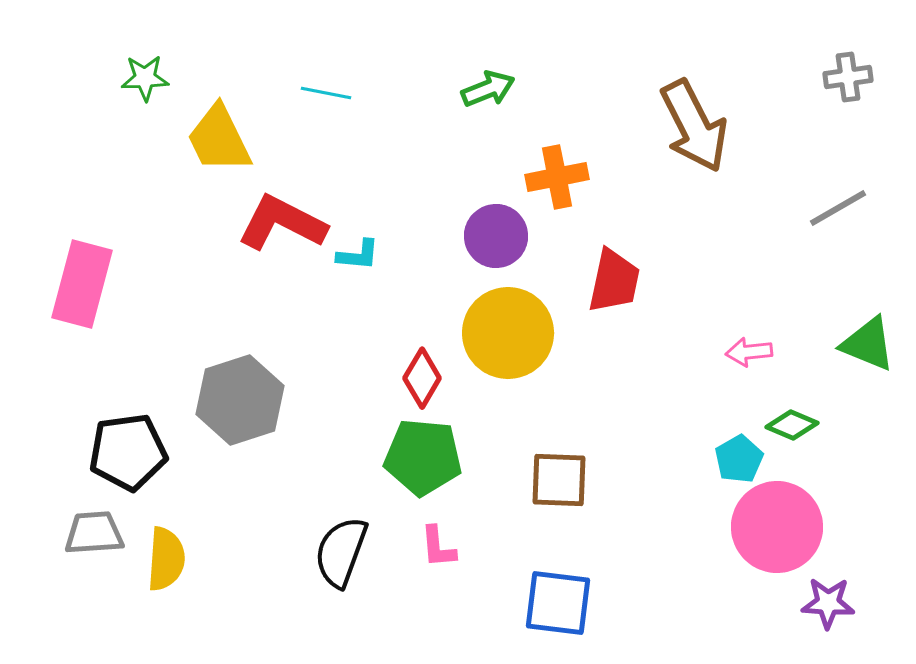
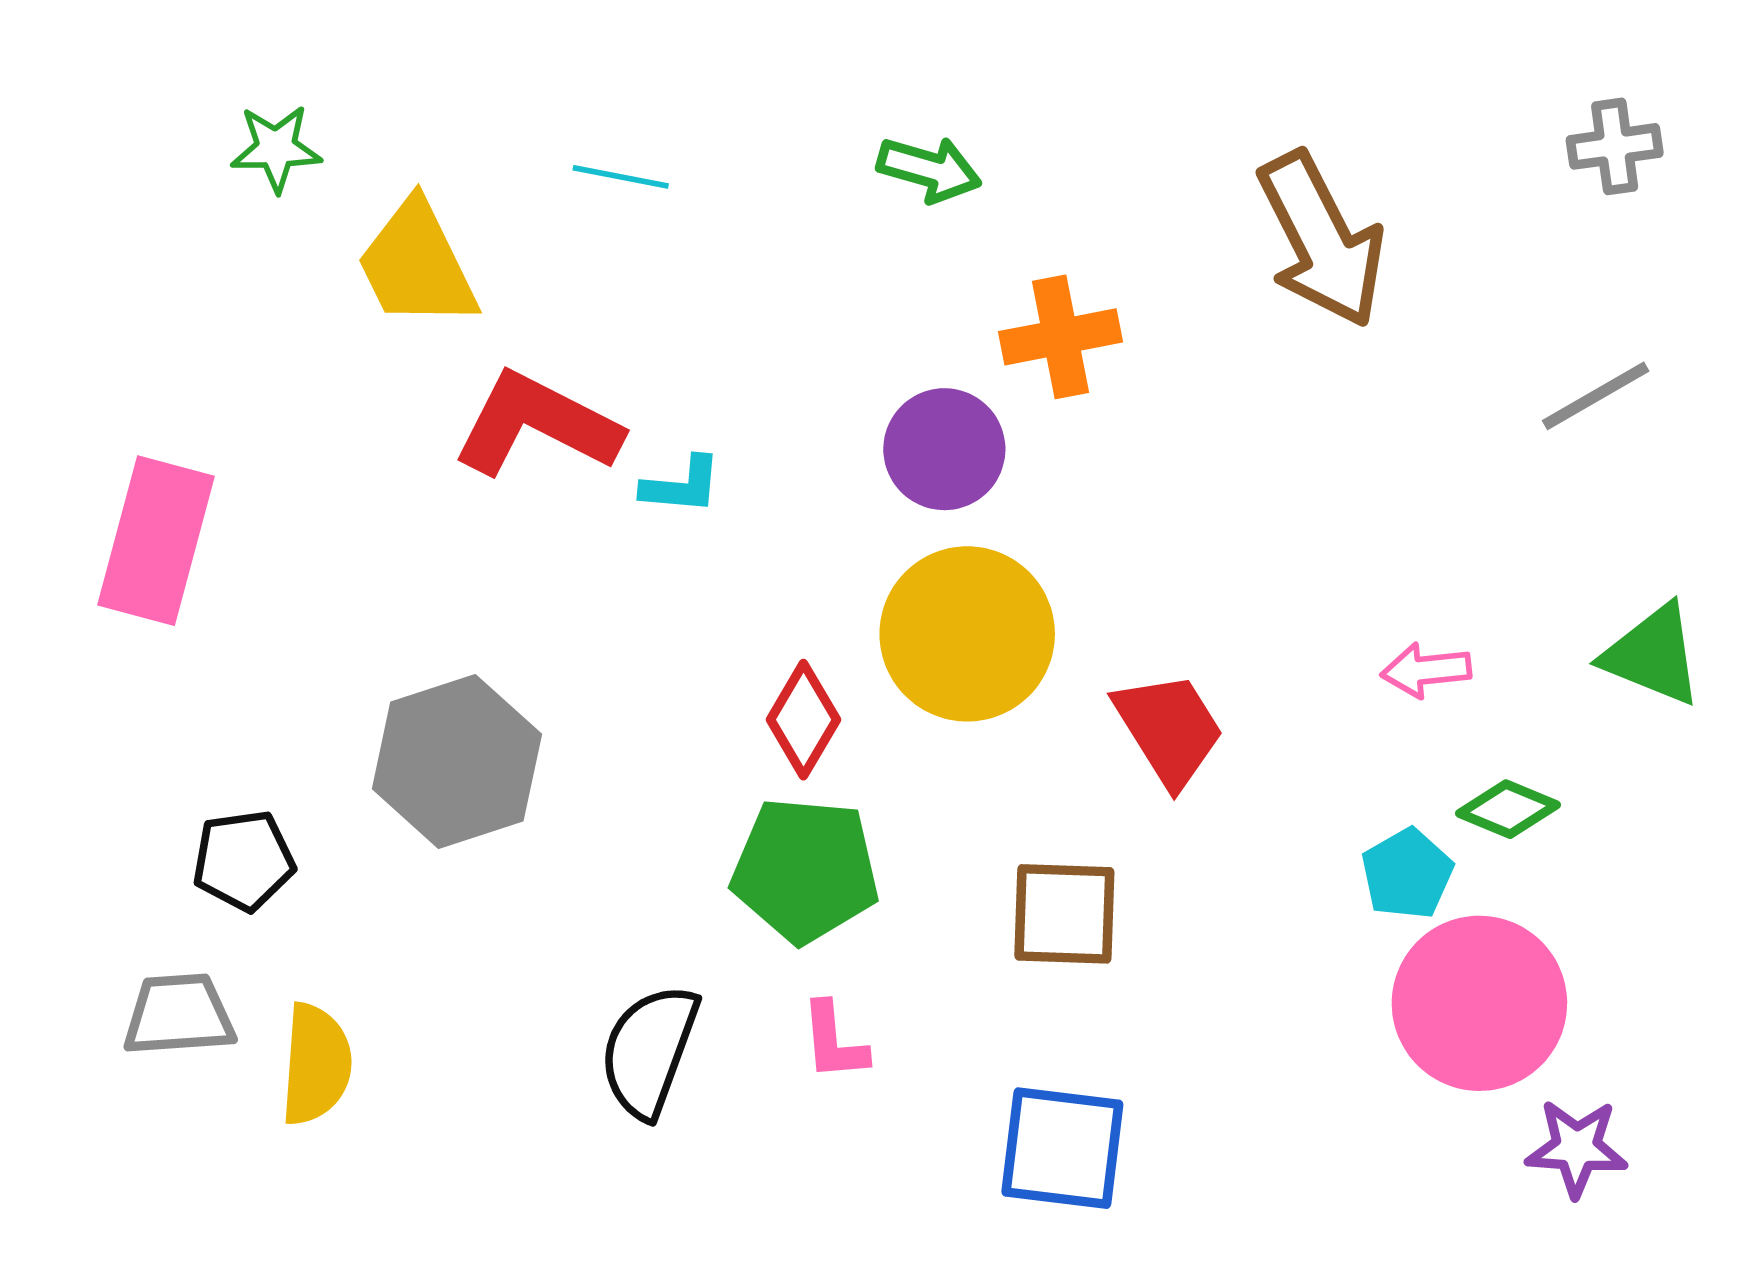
green arrow: (488, 89) -> (929, 169), turned 38
red trapezoid: (614, 281) -> (1169, 729), moved, turned -44
black pentagon: (128, 452) -> (244, 861), size x0.7

